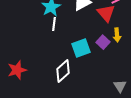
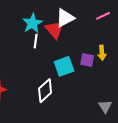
red triangle: (106, 13) -> (55, 29), moved
purple square: (103, 42) -> (87, 60), turned -32

